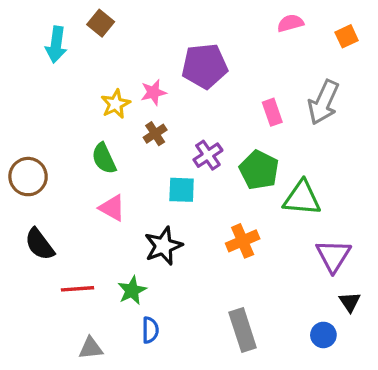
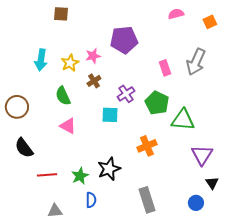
brown square: (101, 23) -> (61, 14), turned -35
cyan arrow: (56, 45) -> (41, 60), moved
black star: (163, 246) -> (109, 169), moved

